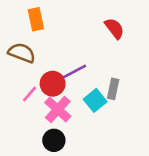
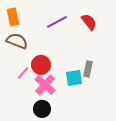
orange rectangle: (36, 19) -> (13, 17), moved
purple line: (73, 72) -> (57, 22), moved
cyan square: (95, 100) -> (74, 78), turned 30

